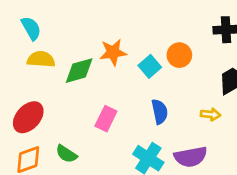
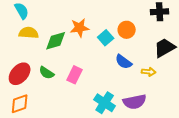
blue semicircle: (160, 112) -> (124, 62), moved, turned 138
green semicircle: (66, 154) -> (47, 73), moved

